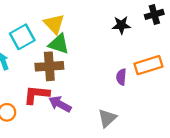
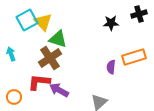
yellow triangle: (54, 24) -> (43, 22), moved
cyan square: (22, 37) -> (27, 20), moved
brown cross: (49, 66) -> (50, 58), turned -30

